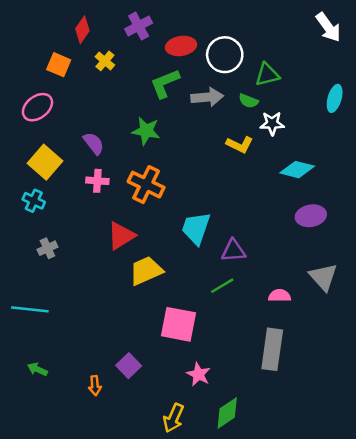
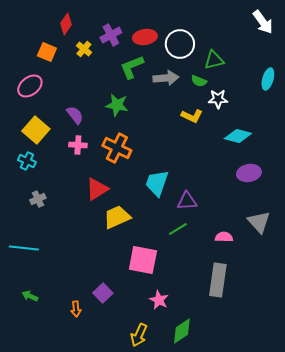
purple cross: (139, 26) -> (111, 35), moved

